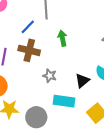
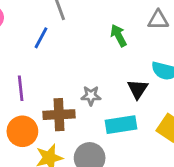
green arrow: (62, 38) -> (119, 36), moved
brown cross: (29, 50) -> (59, 115), moved

